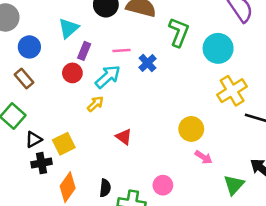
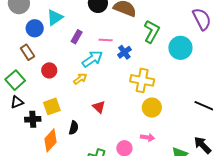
cyan triangle: (69, 28) -> (55, 17), moved
red circle: (72, 73) -> (49, 70), moved
yellow cross: (232, 91) -> (142, 80), moved, turned 35
black triangle: (34, 139) -> (17, 102), moved
pink arrow: (204, 157) -> (148, 137), moved, turned -32
black semicircle: (105, 188) -> (74, 128), moved

